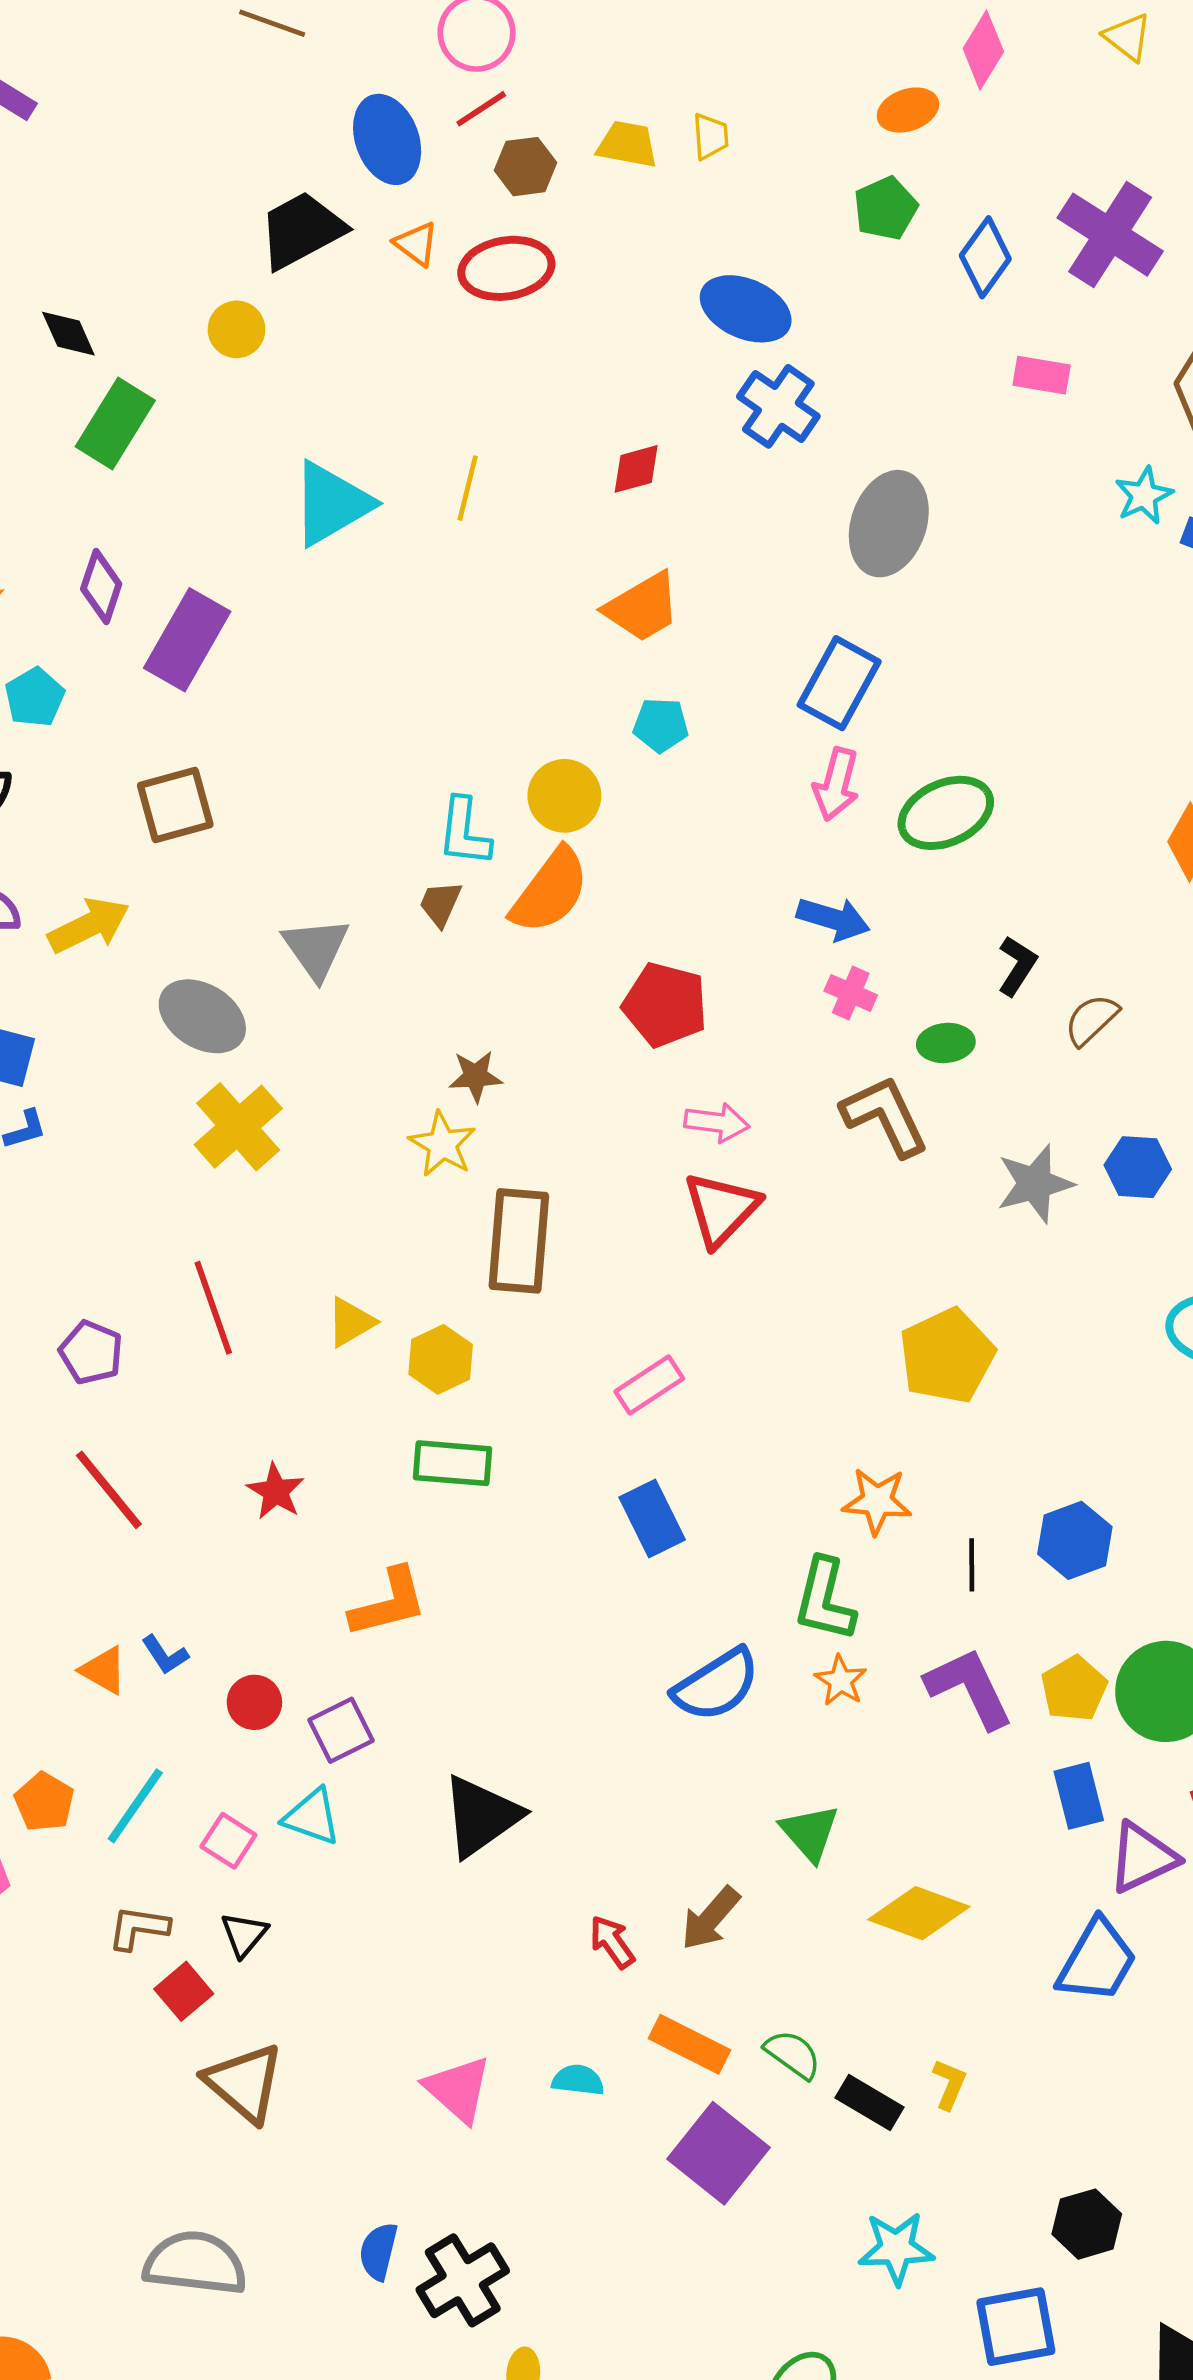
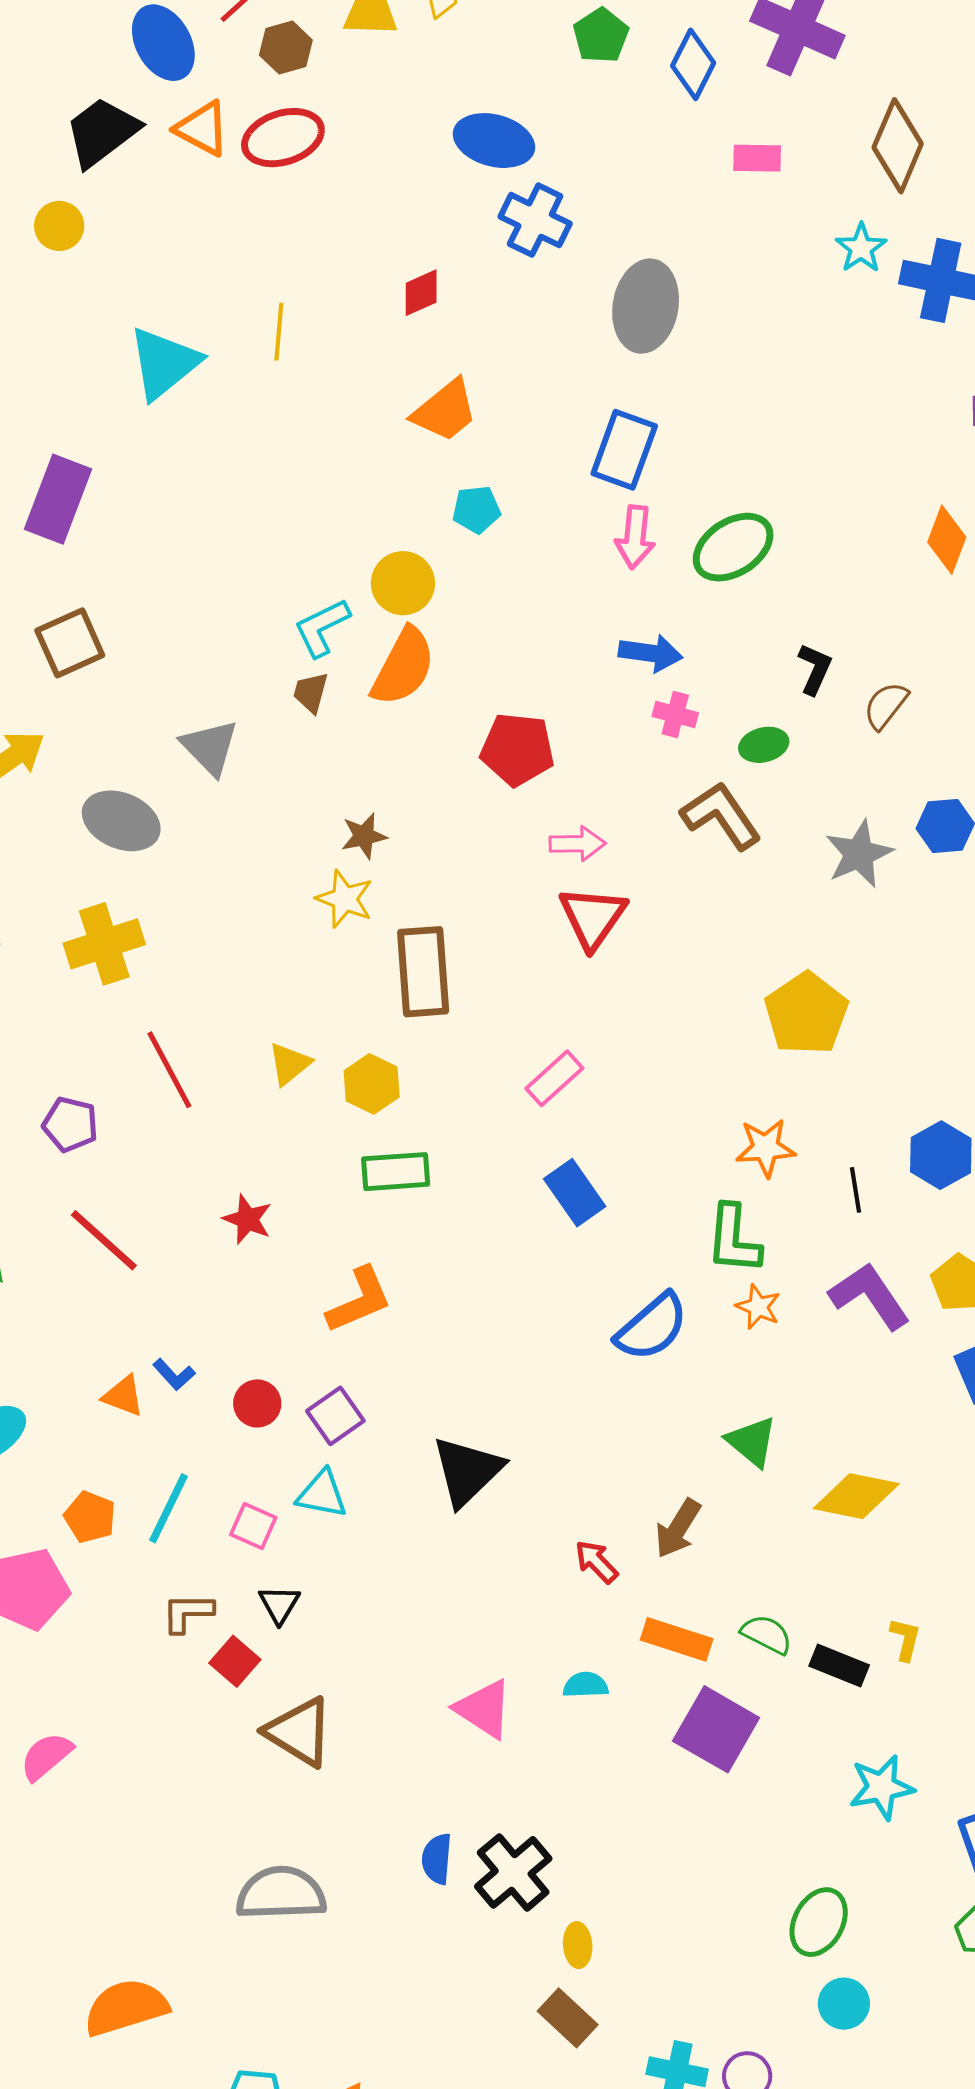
orange triangle: (416, 244) -> (202, 129), size x1.4
cyan L-shape: (464, 832) -> (322, 628), turned 66
yellow cross: (238, 1127) -> (104, 944), moved, turned 32

